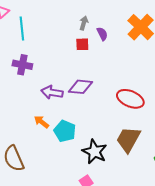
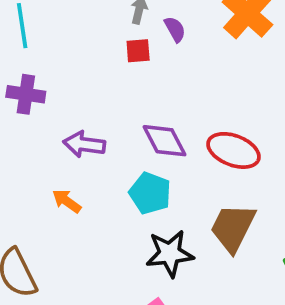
purple diamond: (81, 87) -> (165, 141), moved, turned 60
cyan pentagon: (65, 131) -> (150, 193), moved
black star: (95, 152) -> (170, 253), turned -30

